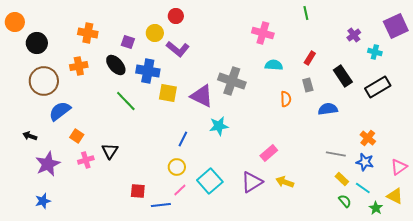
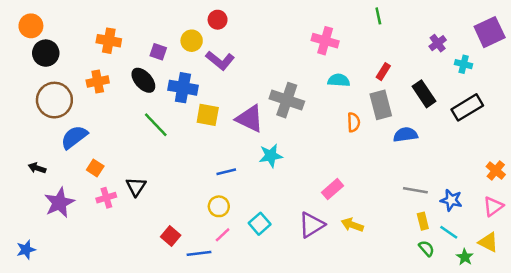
orange circle: (15, 22) -> (31, 26), moved
gray rectangle: (308, 85) -> (381, 105), size x1.6
orange cross: (368, 138) -> (496, 170), moved
blue line: (183, 139) -> (226, 172), turned 49
yellow rectangle: (342, 179) -> (423, 221), turned 32
cyan square: (210, 181) -> (260, 224), size x0.7
red square: (138, 191) -> (171, 236), turned 35
blue star: (43, 201) -> (26, 250), moved

